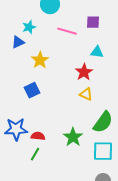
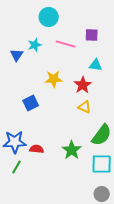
cyan star: (29, 27) -> (35, 45), moved
blue triangle: (18, 42) -> (17, 55), turned -32
yellow star: (40, 60) -> (54, 79), moved, turned 30
green line: (35, 154) -> (17, 167), moved

